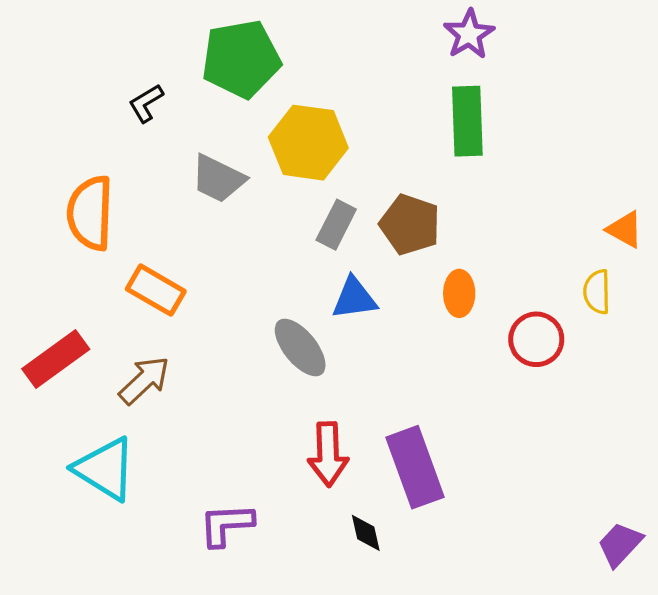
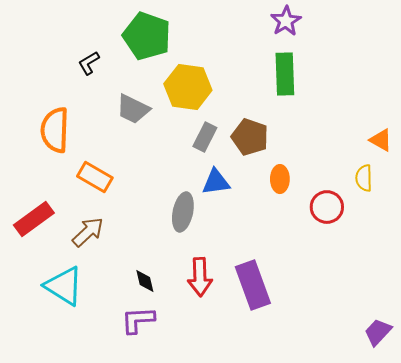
green pentagon: (241, 59) -> (147, 36), turned 30
gray ellipse: (300, 348) -> (183, 212), turned 51
black diamond: (366, 533) -> (145, 281), moved

